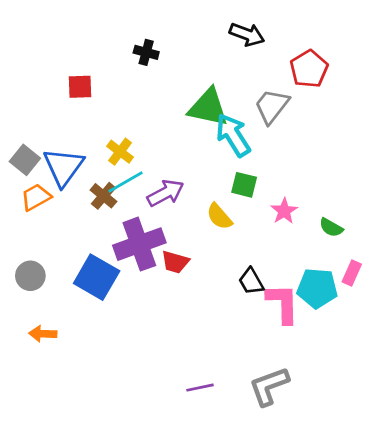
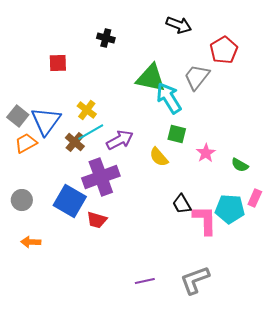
red trapezoid: (175, 262) -> (97, 220), moved

